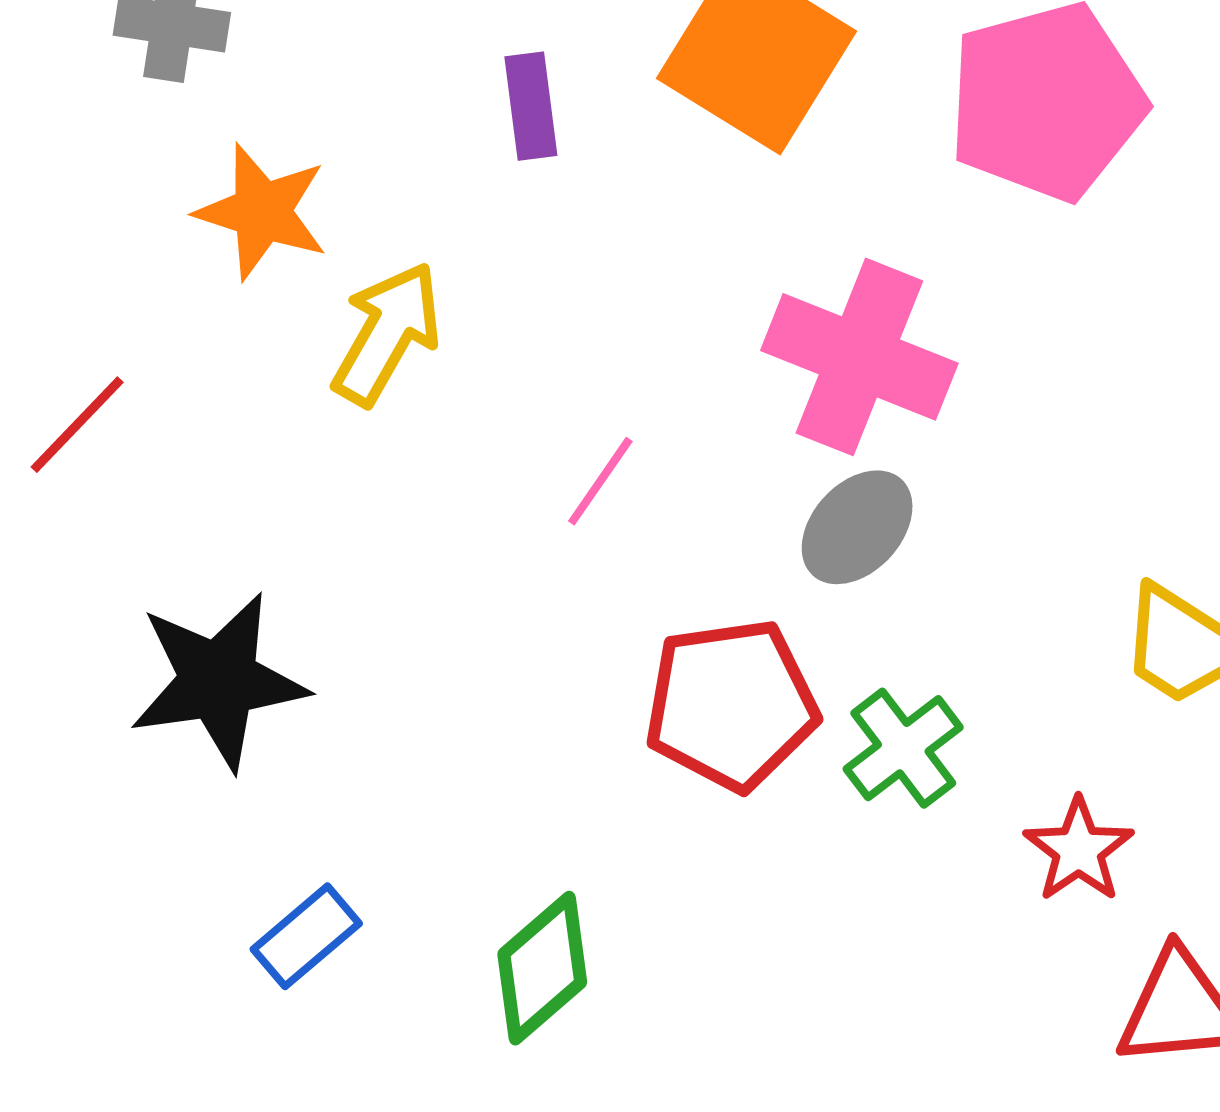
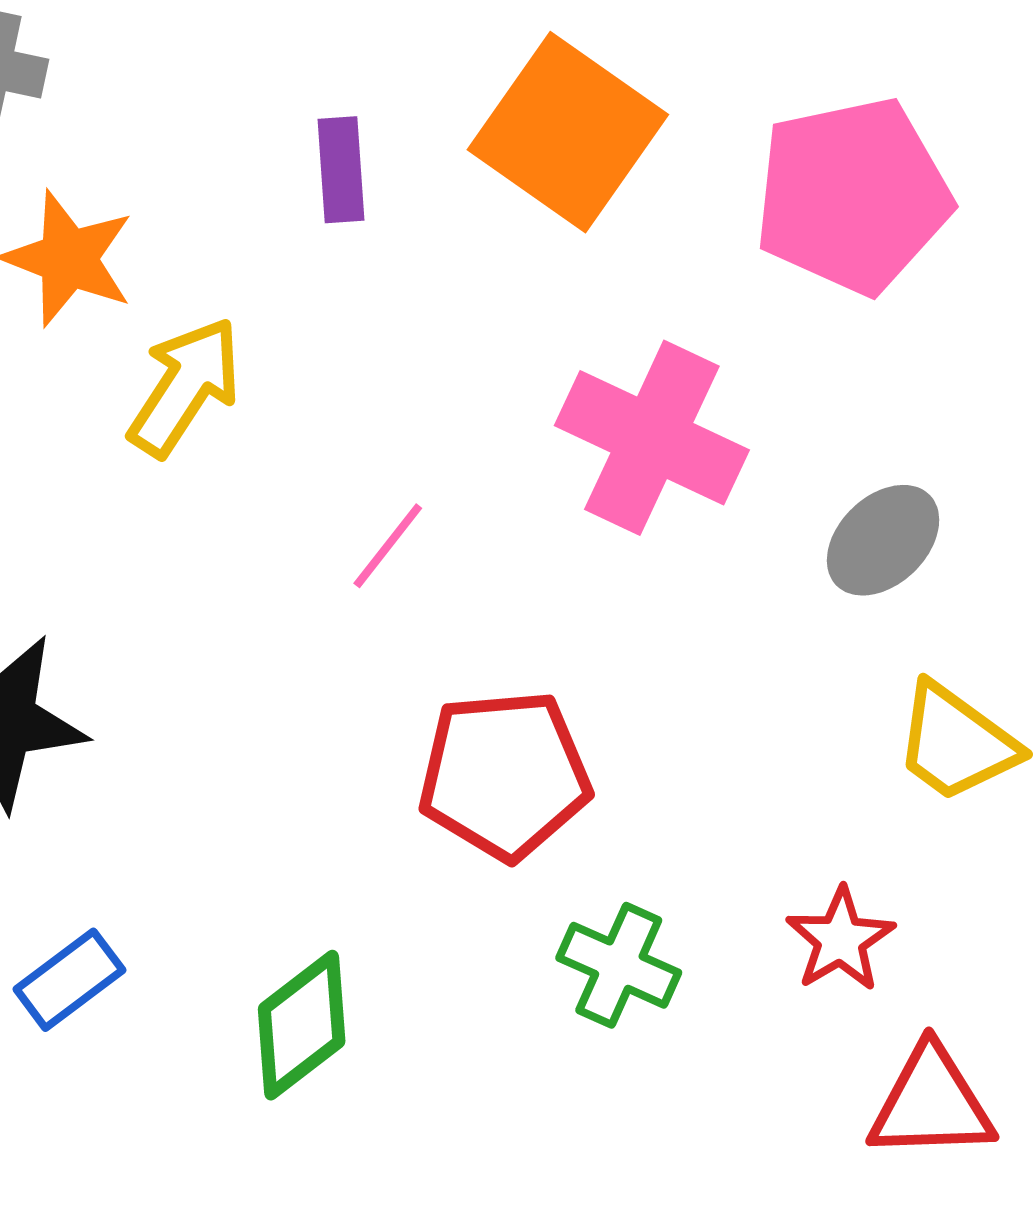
gray ellipse: (857, 527) -> (883, 540), moved
green cross: (903, 748) -> (619, 965), moved, turned -32

